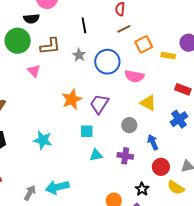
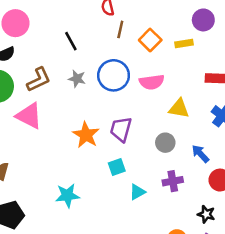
brown line: (124, 29) -> (120, 29), turned -32
pink triangle: (34, 71) -> (29, 116), size x1.6

